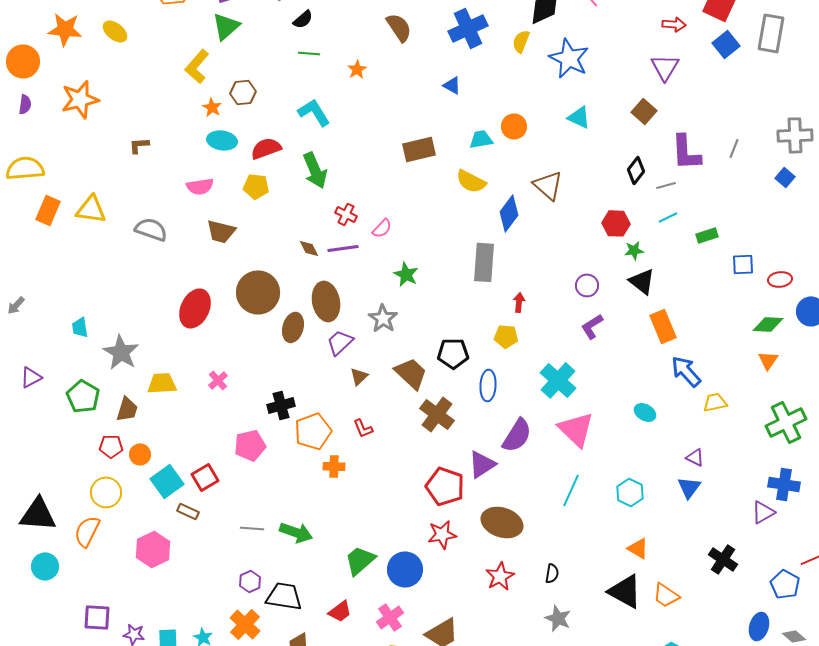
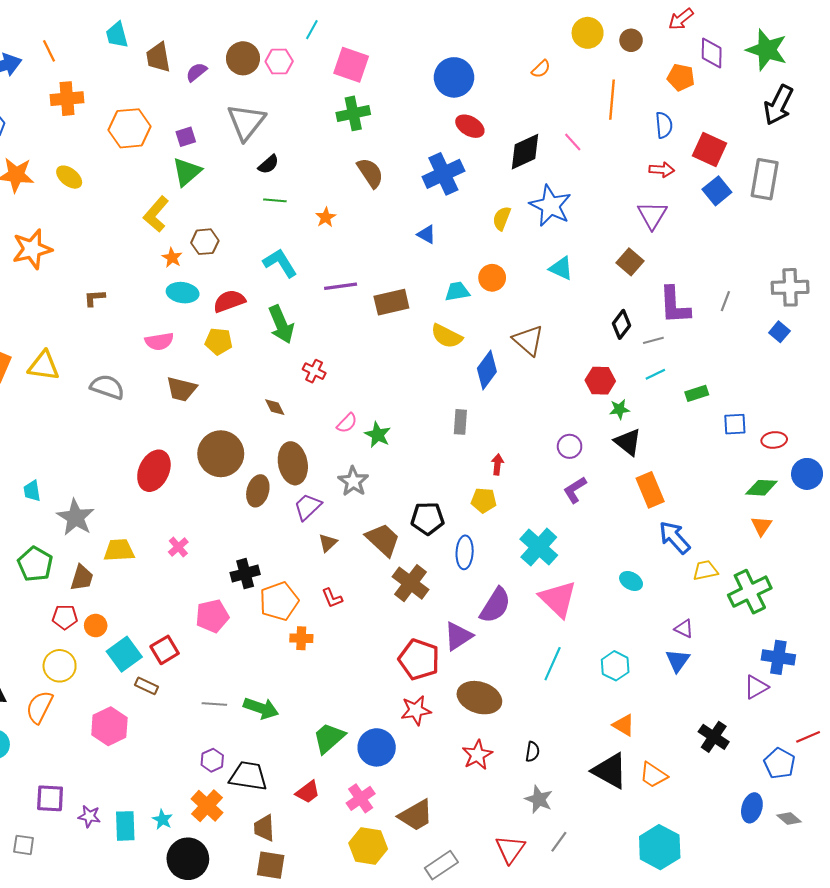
yellow semicircle: (521, 41) -> (502, 218), moved
pink semicircle: (382, 228) -> (347, 423), moved
purple line: (343, 248) -> (341, 286), moved
gray rectangle: (484, 262) -> (460, 422), size x0.6
green cross: (786, 422) -> (750, 592), moved

